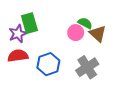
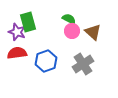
green semicircle: (85, 23) -> (69, 19), moved
purple star: (18, 34) -> (17, 32), turned -30

